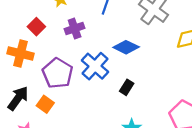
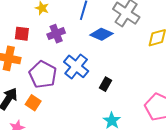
red square: (36, 27) -> (22, 34), turned -35
blue diamond: (126, 47) -> (101, 34), moved

